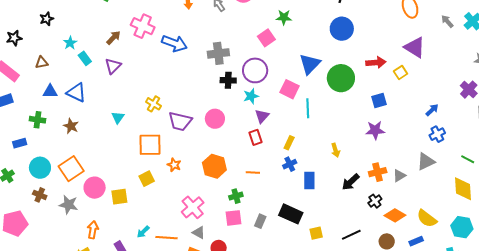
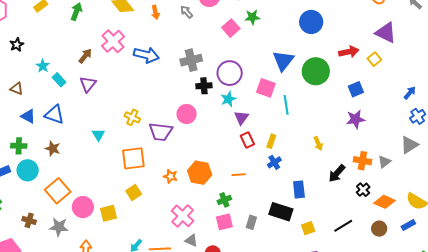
pink cross: (143, 26) -> (113, 41), turned 30
pink square: (266, 38) -> (231, 28), moved
brown triangle: (42, 63) -> (17, 89), turned 40
blue triangle: (50, 91) -> (28, 116), turned 35
pink circle: (215, 119) -> (187, 114), moved
red rectangle: (255, 137) -> (247, 140), moved
orange star: (174, 165) -> (170, 176), moved
cyan circle: (40, 168) -> (28, 170), moved
orange cross: (378, 172) -> (362, 161), turned 30
blue rectangle: (309, 180) -> (299, 190), moved

